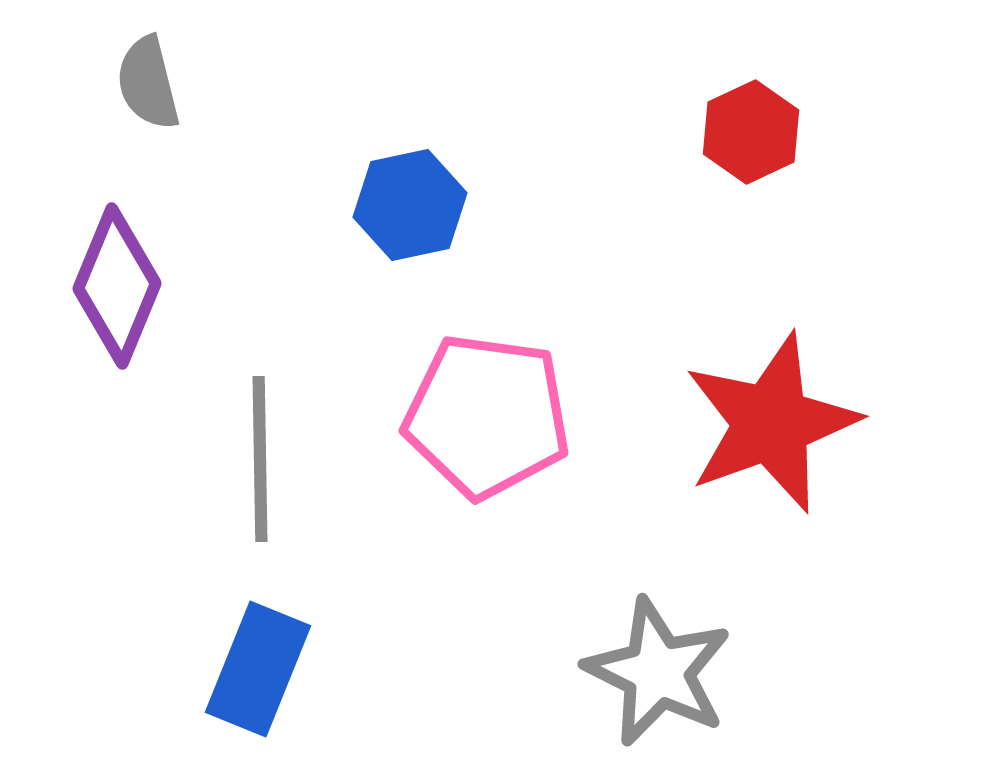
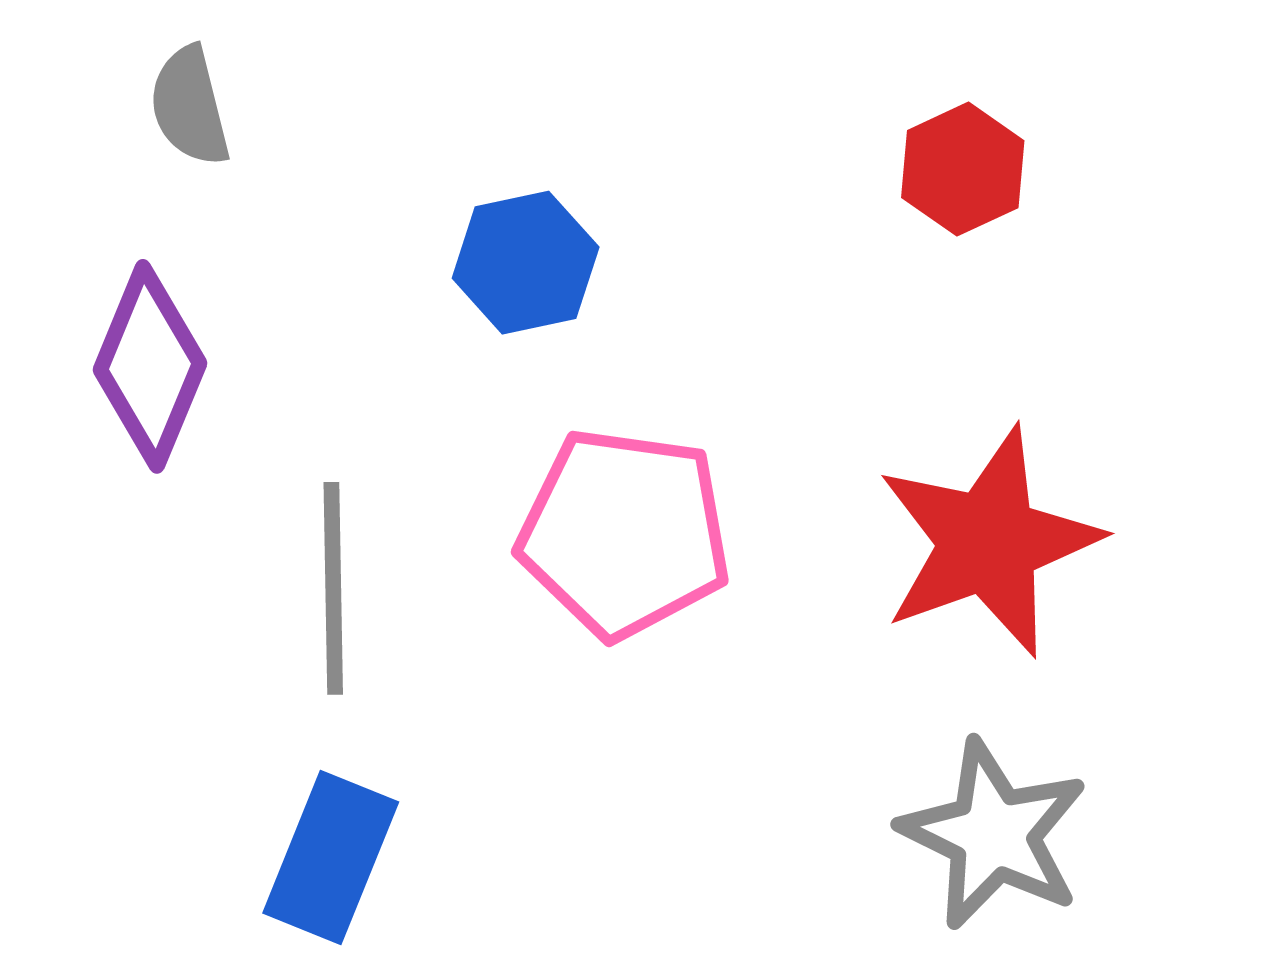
gray star: (658, 672) -> (994, 834), moved

